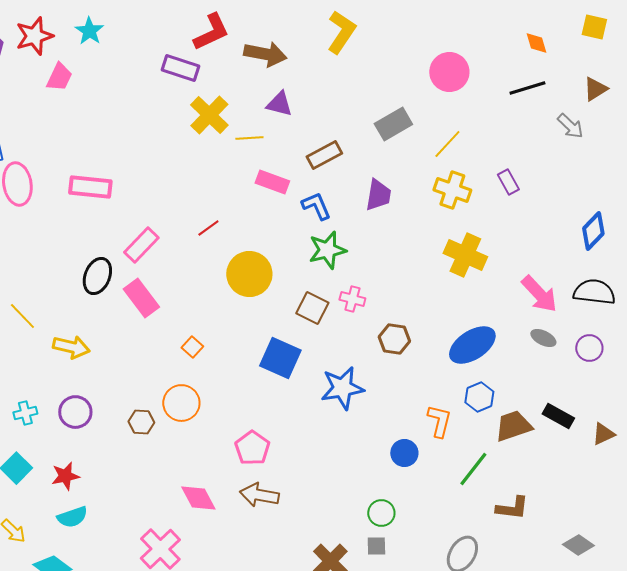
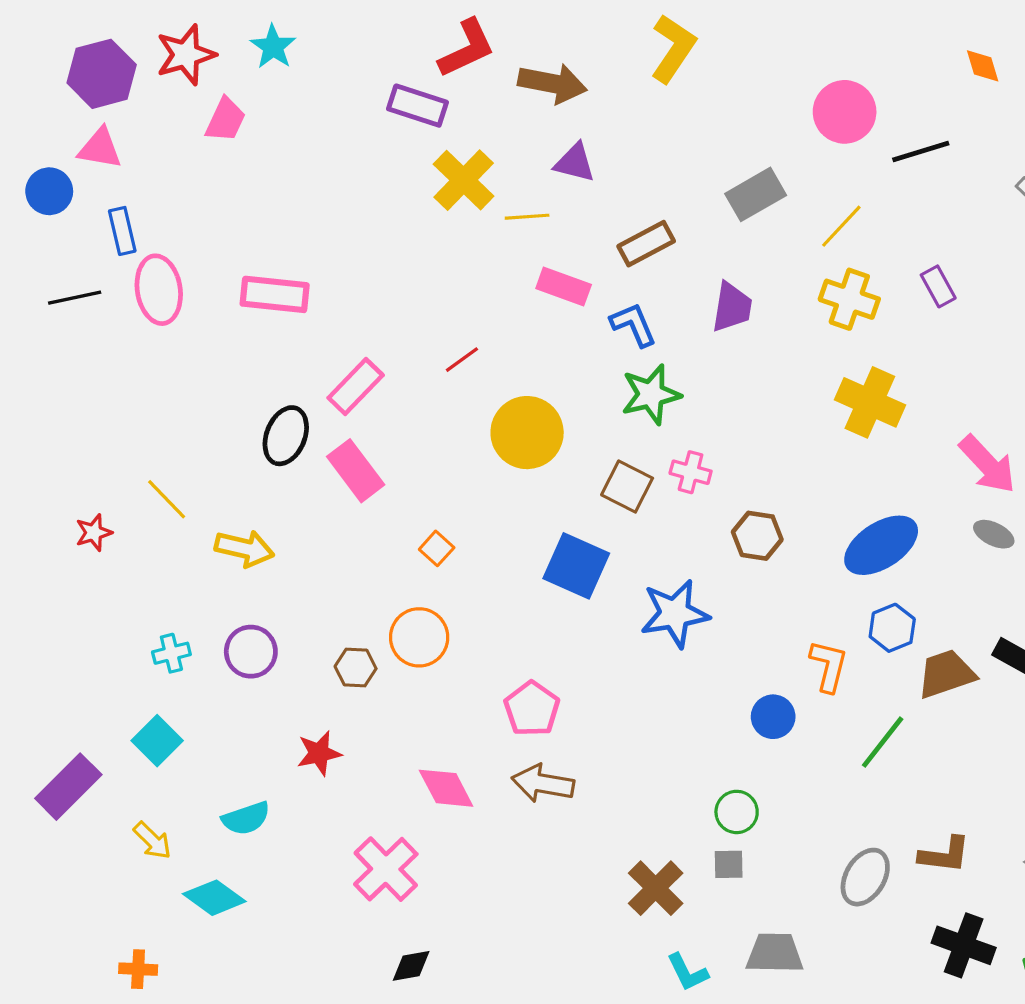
black line: (527, 88) -> (921, 152), moved
red star: (65, 476) -> (319, 753), moved
brown L-shape: (512, 508) -> (945, 855), moved

